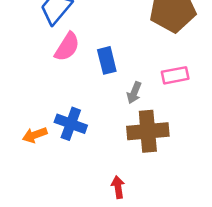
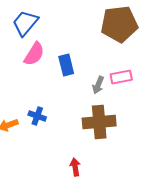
gray arrow: (134, 93) -> (98, 85), moved
blue cross: (71, 124) -> (37, 116), size x0.7

